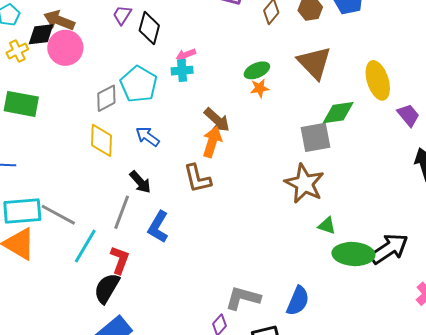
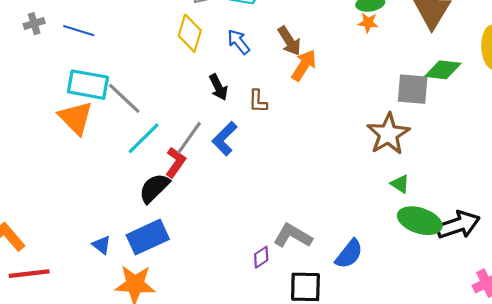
brown arrow: (217, 120) -> (289, 41), moved
brown L-shape: (197, 178) -> (258, 101), moved, size x0.7
gray line: (122, 212) -> (189, 138), moved

